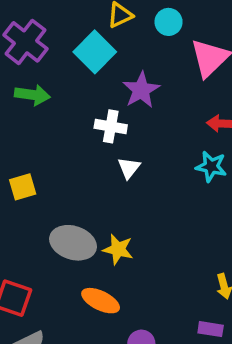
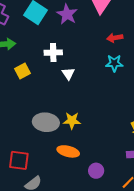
purple star: (141, 90) -> (67, 14), moved
yellow square: (23, 187) -> (23, 71), moved

